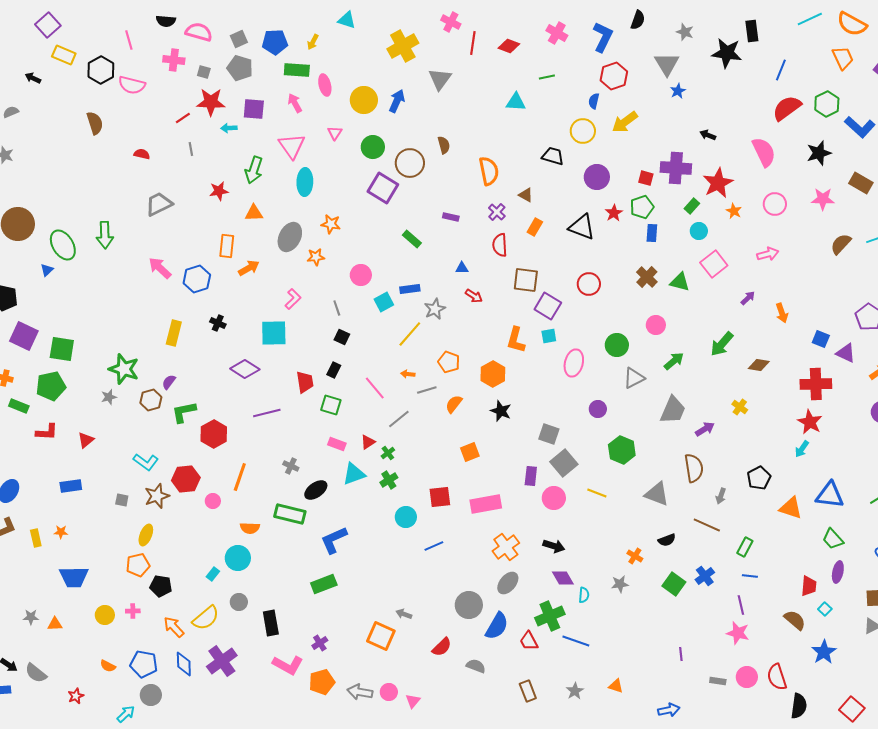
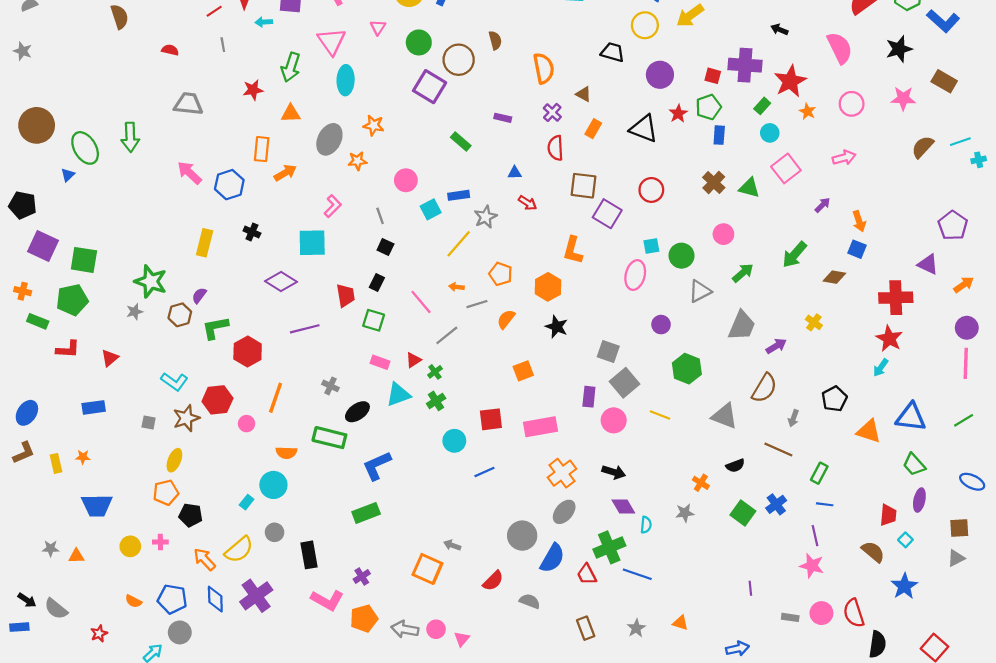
gray trapezoid: (159, 204) -> (188, 104), turned 32
cyan square: (549, 336) -> (651, 246), moved
blue square: (821, 339) -> (857, 249), moved
brown semicircle: (694, 468) -> (764, 388), turned 40

